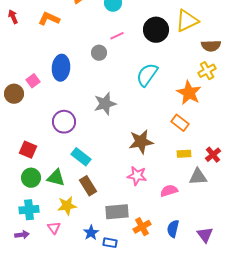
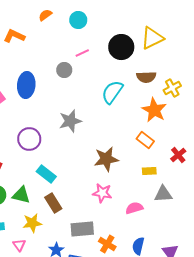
brown semicircle: (211, 46) -> (146, 77), moved
red cross: (213, 155) -> (178, 155), moved
orange cross: (142, 227) -> (107, 244), turned -30

